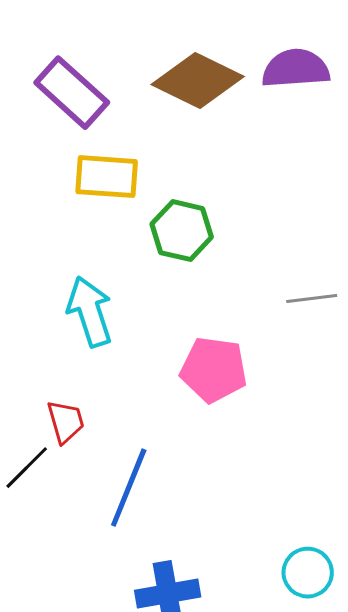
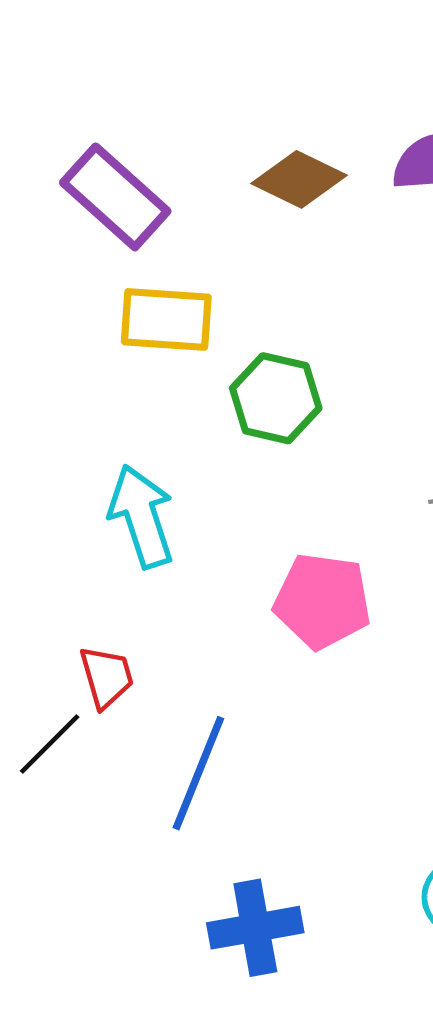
brown diamond: (198, 81) -> (299, 179), size x0.7

